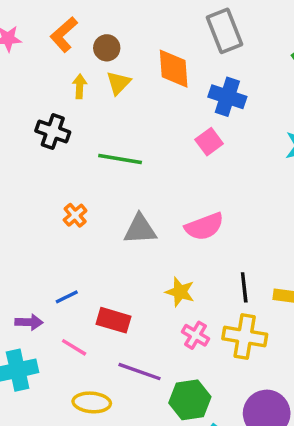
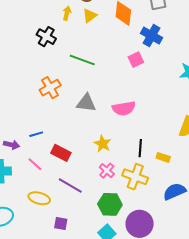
orange cross: (75, 215) -> (50, 88), size x1.5
green hexagon: (190, 400) -> (110, 204), moved

